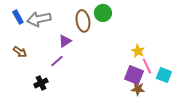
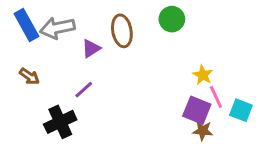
green circle: (103, 13) -> (172, 19), moved
blue rectangle: (18, 17) -> (26, 25), size x1.5
purple triangle: (65, 41) -> (91, 48), moved
black cross: (41, 83) -> (60, 122), size x1.5

